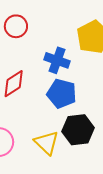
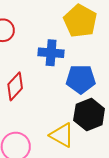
blue pentagon: (62, 94) -> (81, 79), moved

